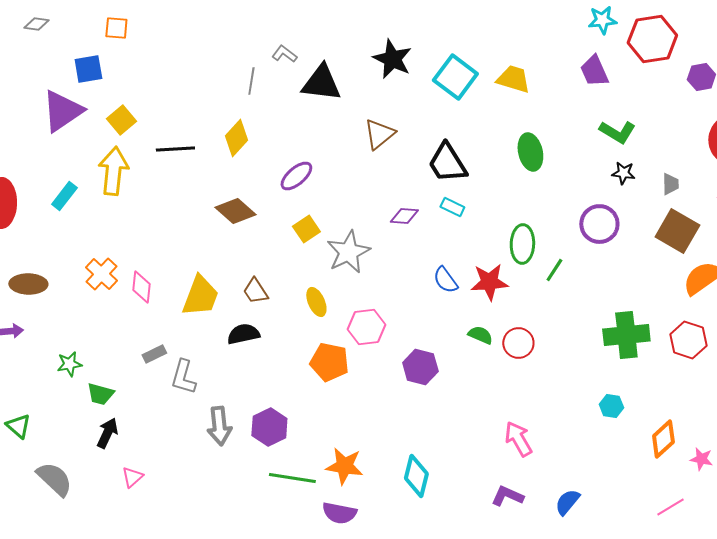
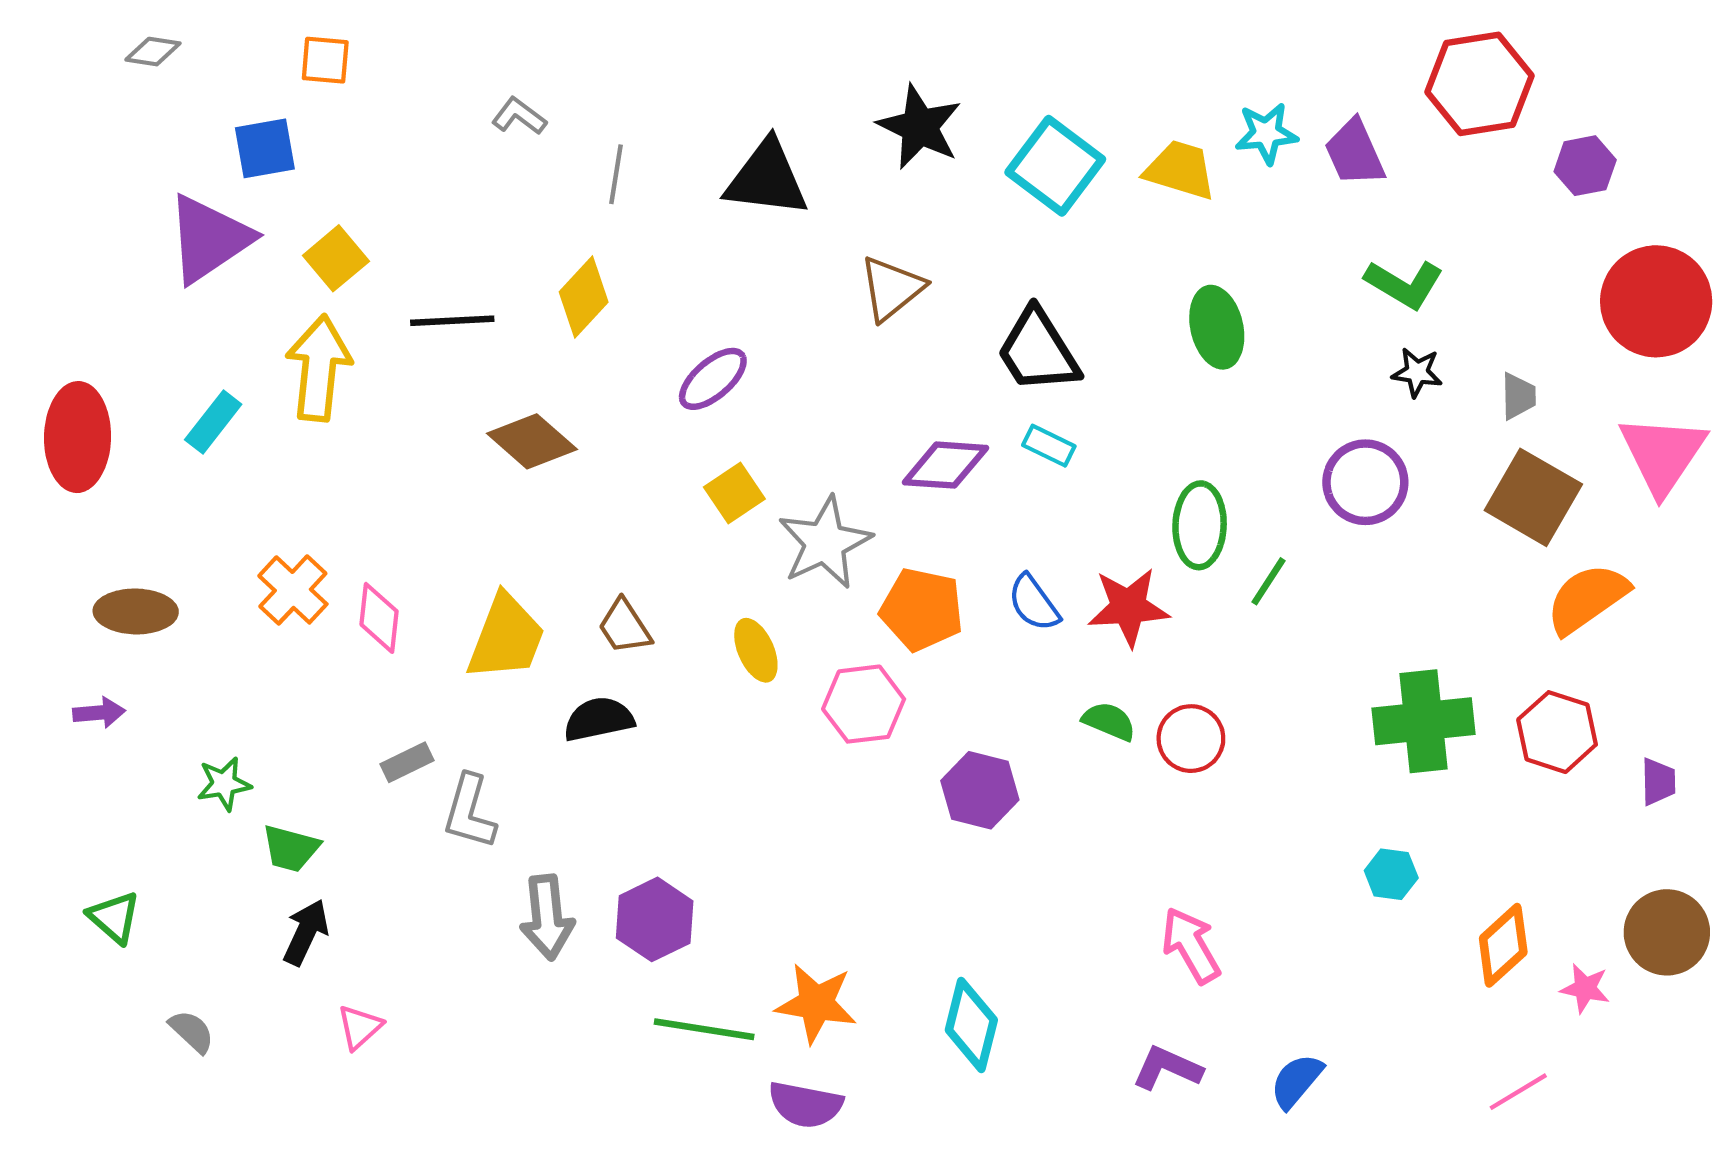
cyan star: (602, 20) -> (1266, 133), moved
gray L-shape: (284, 54) -> (519, 116), moved
brown diamond: (235, 211) -> (532, 441), moved
purple diamond: (404, 216) -> (945, 465), size x1.4
orange pentagon: (329, 362) -> (922, 609), moved
gray semicircle: (54, 479) -> (192, 1031), size x0.6

